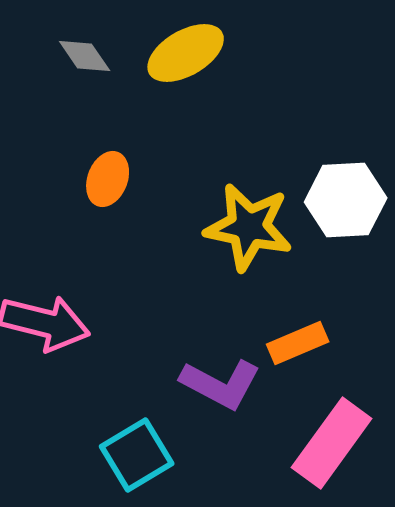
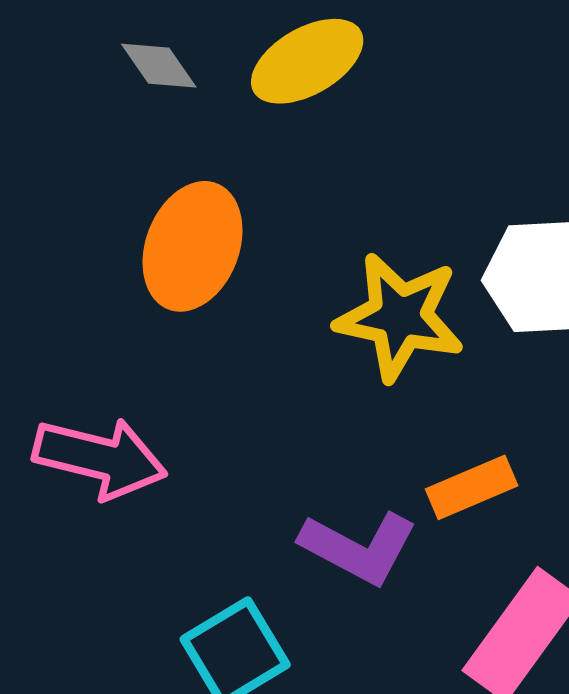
orange ellipse: (108, 179) -> (193, 246), size x1.6

